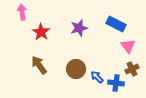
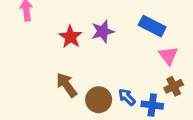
red star: (41, 32) -> (71, 37), moved
brown arrow: (39, 65) -> (66, 85), moved
brown circle: (76, 69) -> (99, 100), moved

